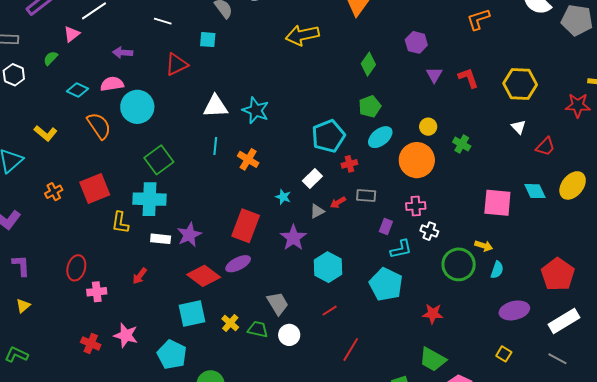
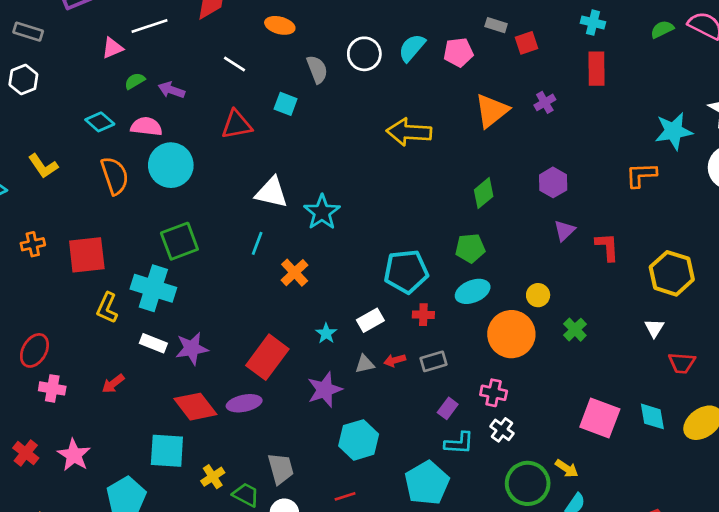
green semicircle: (51, 58) -> (135, 81), moved
red trapezoid: (545, 147) -> (682, 363), turned 35
gray rectangle: (366, 195) -> (434, 361), turned -36

